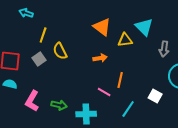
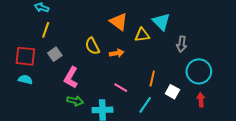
yellow line: (43, 35) -> (46, 30), moved
yellow semicircle: (60, 51) -> (92, 46), moved
orange line: (120, 80) -> (152, 79), moved
pink L-shape: (32, 101) -> (71, 78), moved

